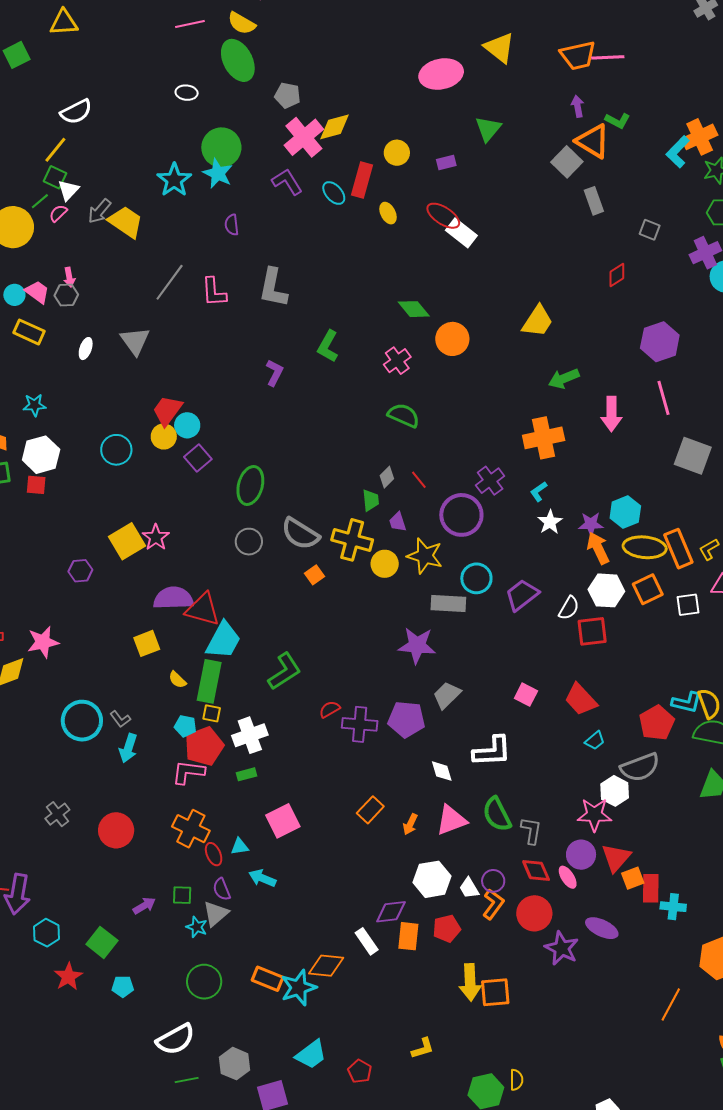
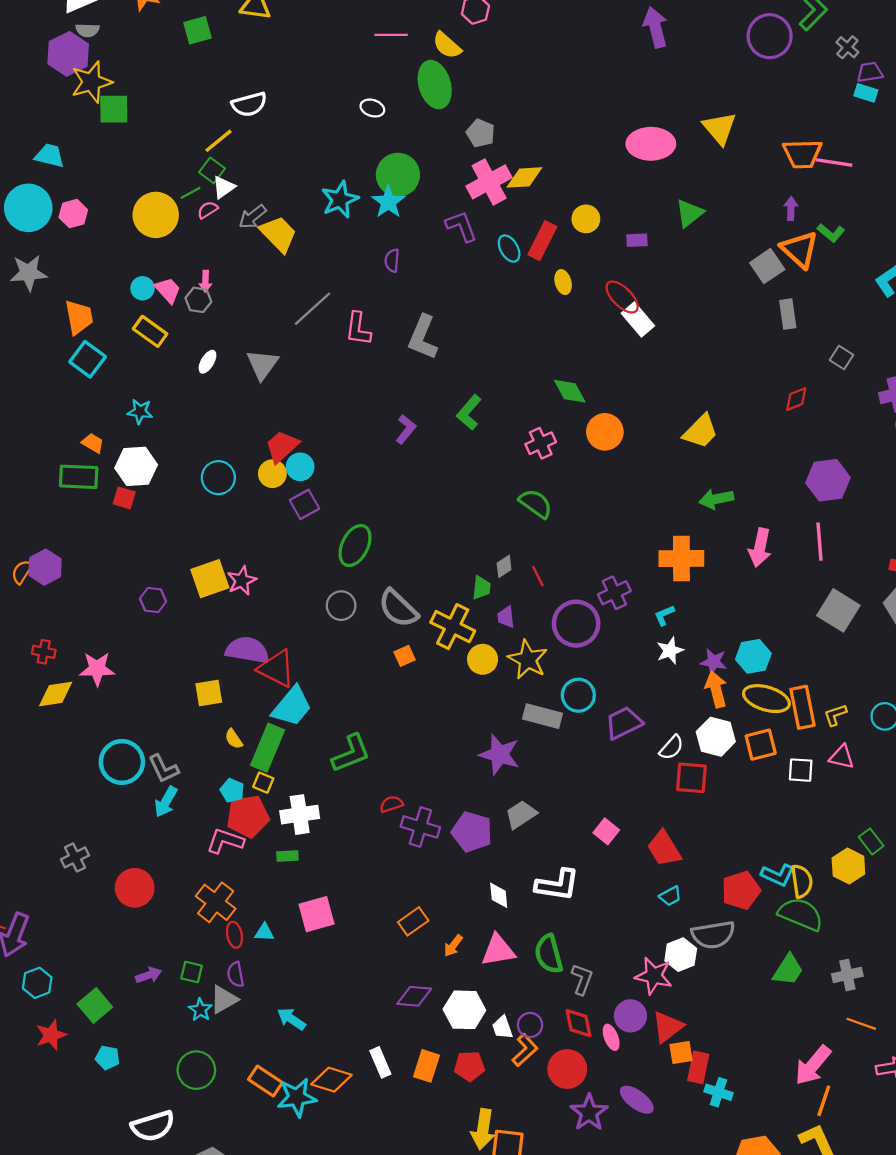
gray L-shape: (120, 719) -> (163, 769), size x1.4
cyan arrow: (262, 878) -> (291, 1019), moved
purple diamond: (391, 912) -> (414, 996), moved

